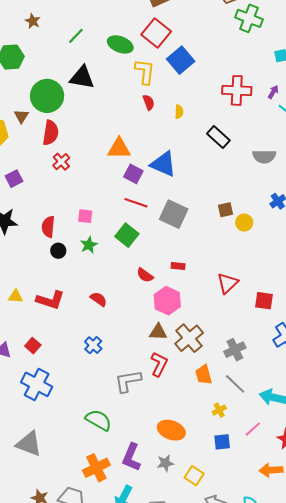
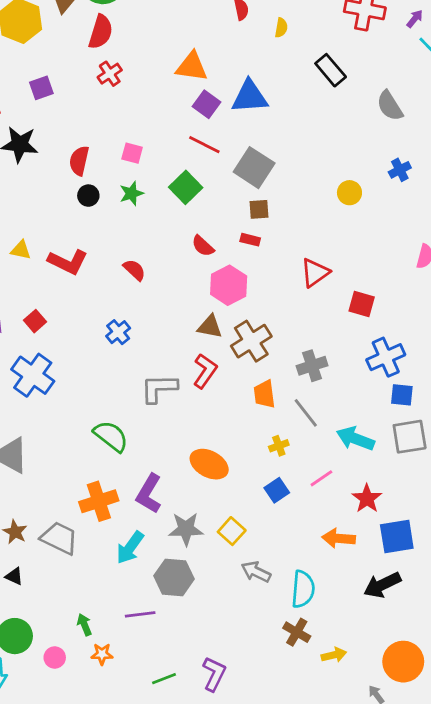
gray semicircle: (264, 157) -> (390, 106), turned 50
blue triangle: (163, 164) -> (250, 97), turned -36
brown square: (225, 210) -> (259, 209), moved
blue square: (222, 442) -> (277, 490), turned -36
gray star: (165, 463) -> (186, 529), moved, size x1.4

